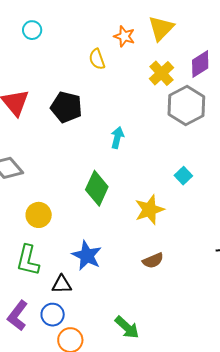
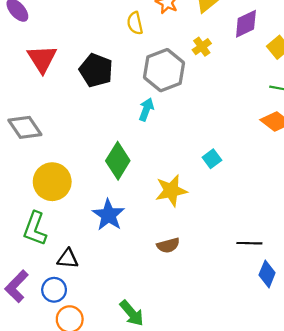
purple diamond: (200, 64) -> (246, 24), moved
yellow cross: (161, 73) -> (202, 47), size x0.7
gray hexagon: (186, 106) -> (164, 70), moved
yellow circle: (39, 215) -> (52, 182), size x1.4
blue star: (87, 256) -> (108, 215), moved

